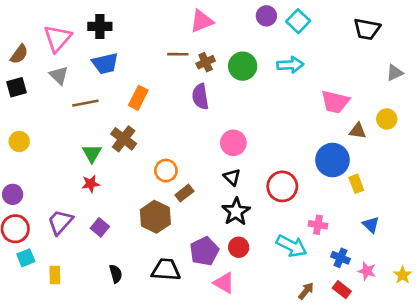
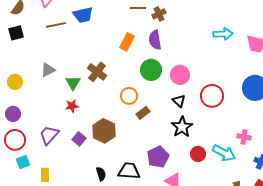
cyan arrow: (290, 65) -> (223, 34), moved
green circle: (243, 66) -> (151, 70), moved
gray triangle: (59, 75) -> (48, 70), moved, turned 49
orange rectangle: (138, 98) -> (127, 42), moved
brown line: (85, 103) -> (56, 25), moved
yellow circle: (19, 141) -> (15, 82), moved
red circle: (282, 186) -> (212, 96), moved
brown hexagon: (155, 217) -> (104, 131), moved
red circle: (239, 247) -> (198, 154), moved
black semicircle: (116, 274) -> (101, 174), moved

